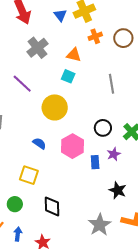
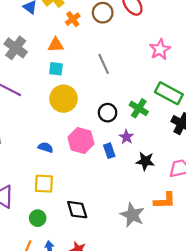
yellow circle: (55, 107) -> (64, 99), moved
black star: (118, 190) -> (145, 161), moved

